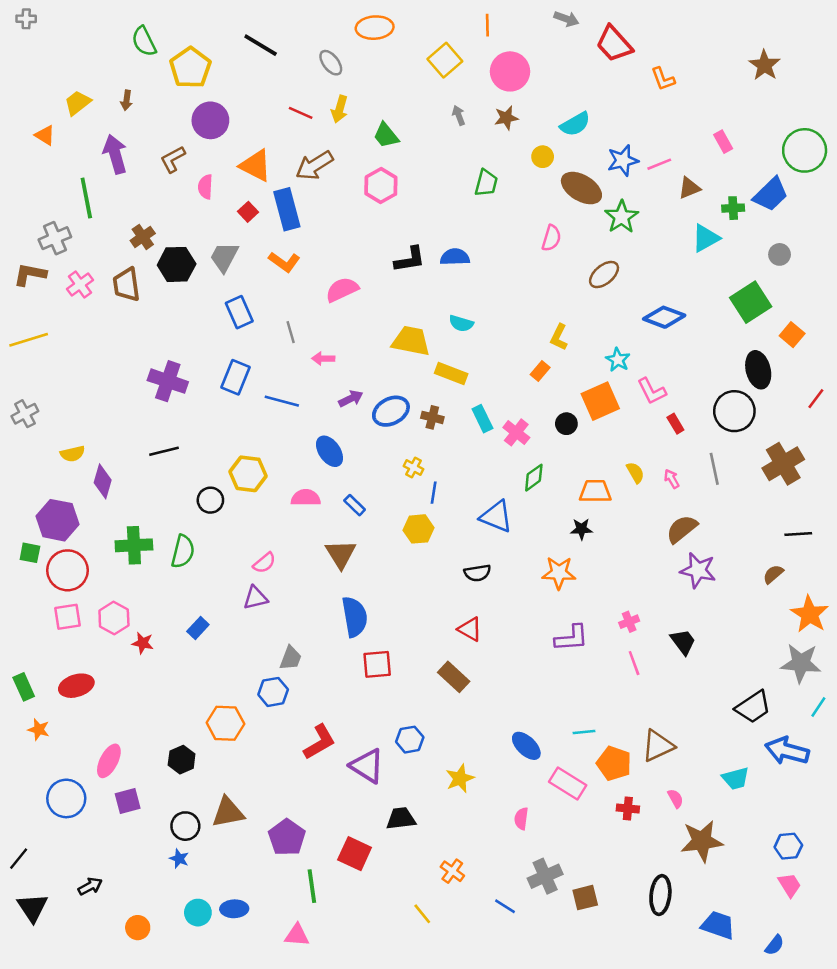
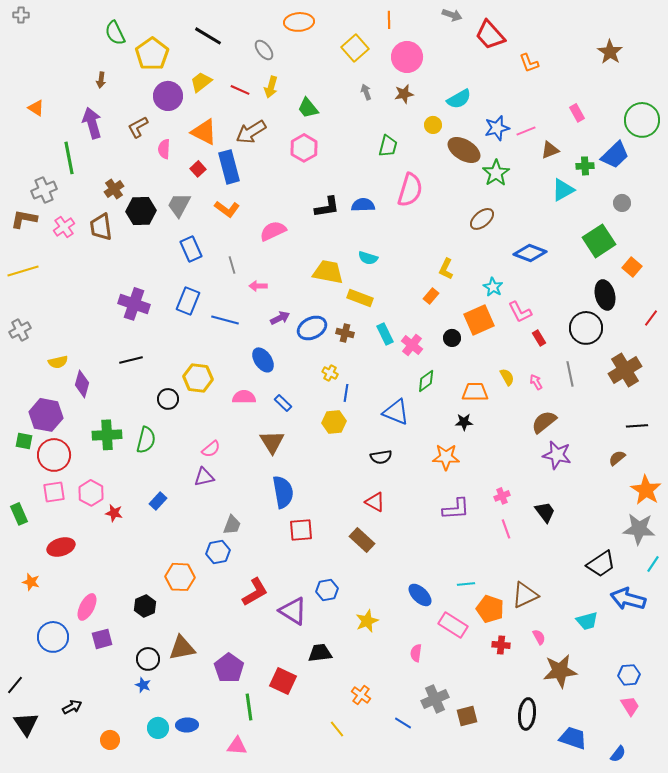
yellow trapezoid: (78, 103) -> (201, 82), moved
pink semicircle: (551, 238) -> (410, 190), moved, size x1.6
green rectangle: (24, 687) -> (19, 514), moved

